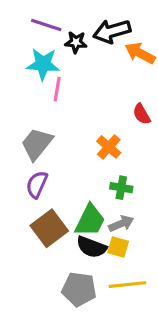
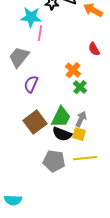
gray trapezoid: (37, 144) -> (19, 57), moved
purple semicircle: (37, 184) -> (31, 84), moved
green cross: (121, 188) -> (80, 87), moved, turned 32
gray arrow: (121, 224) -> (81, 119), turned -42

